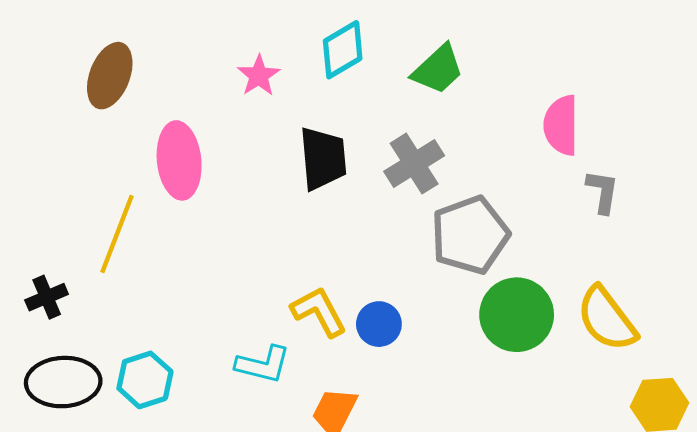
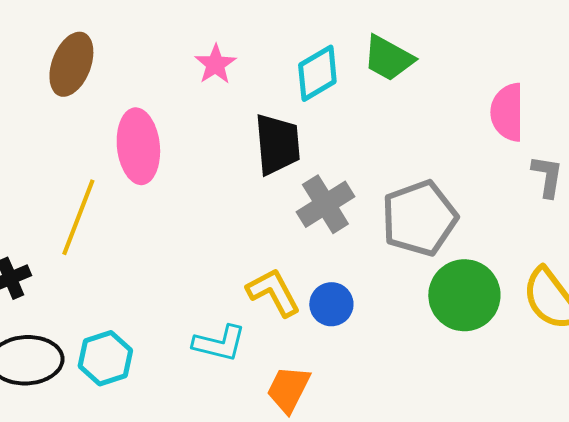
cyan diamond: (343, 50) -> (317, 73), moved
green trapezoid: (438, 69) -> (388, 58), turned 72
gray cross: (414, 164) -> (325, 204), moved

